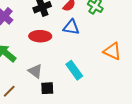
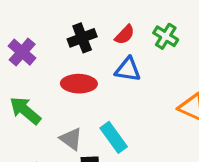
cyan rectangle: (74, 70) -> (114, 137), moved

